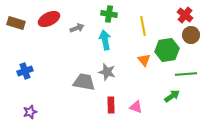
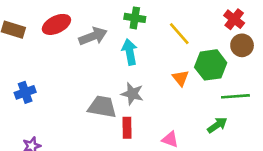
yellow line: (143, 26) -> (179, 34), turned -30
gray arrow: (77, 28) -> (93, 36), size x1.5
red rectangle: (111, 105) -> (127, 128), moved

